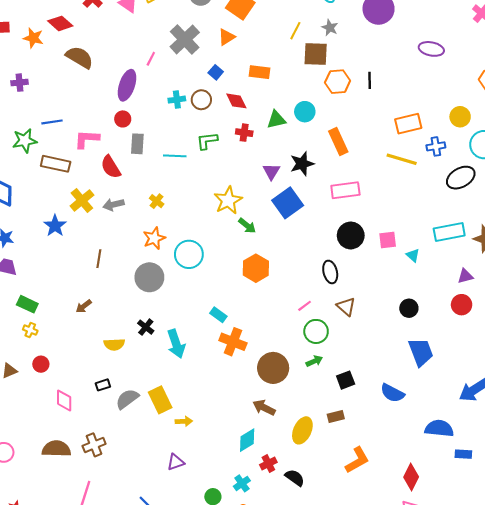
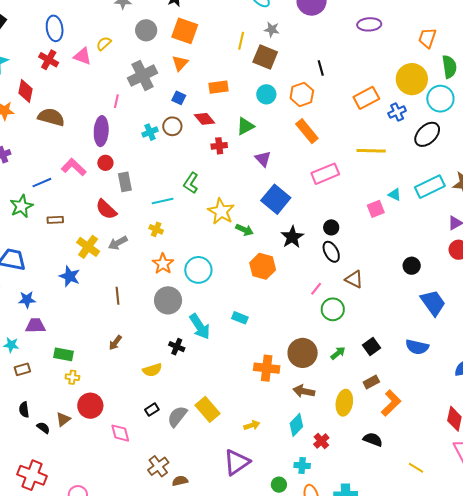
red diamond: (60, 23) -> (26, 91), turned 75
gray cross: (185, 39) -> (143, 76), turned 32
brown square: (316, 54) -> (265, 57), turned 35
orange hexagon: (338, 82) -> (302, 94), moved
cyan circle: (305, 112) -> (266, 94), moved
yellow circle: (460, 117) -> (412, 79), size x1.6
pink L-shape: (87, 139) -> (74, 167), moved, turned 55
green L-shape: (207, 141) -> (191, 183), moved, turned -35
cyan line: (175, 156) -> (163, 201), moved
yellow line: (402, 159) -> (371, 151), moved
brown rectangle: (56, 164) -> (55, 220), size x0.6
black star: (302, 164) -> (292, 237), moved
purple triangle: (271, 171) -> (263, 159), moved
black circle: (351, 235) -> (331, 227), moved, size x0.6
cyan triangle: (413, 255) -> (395, 195), moved
orange cross: (233, 342) -> (267, 368), moved
cyan arrow: (176, 344) -> (200, 327), moved
green arrow: (314, 361) -> (338, 353), moved
red circle: (41, 364) -> (90, 406), size x1.6
yellow arrow: (184, 421) -> (252, 425), moved
brown semicircle: (56, 449) -> (180, 481), moved, size x0.6
orange L-shape: (357, 460) -> (391, 403), moved
purple triangle: (176, 462) -> (237, 462), size x1.6
black semicircle: (295, 478) -> (373, 439), moved
cyan cross: (242, 483) -> (302, 466), turned -35

